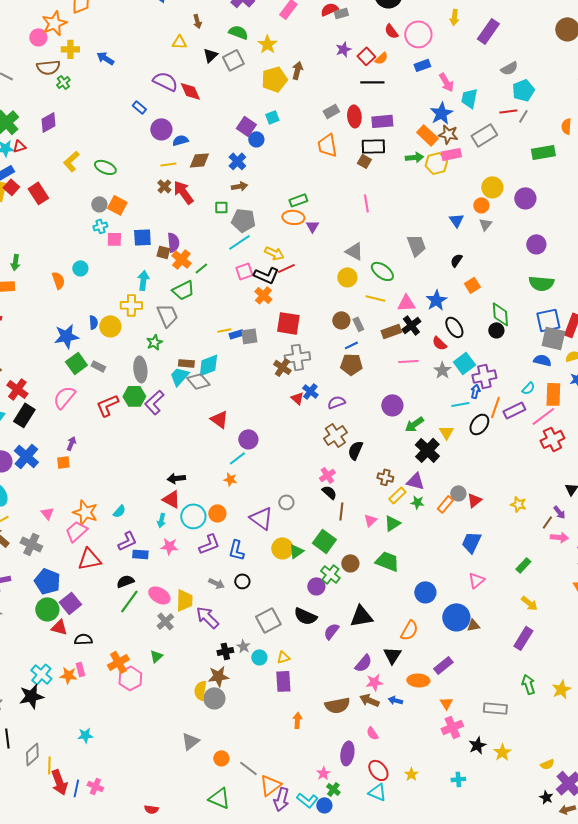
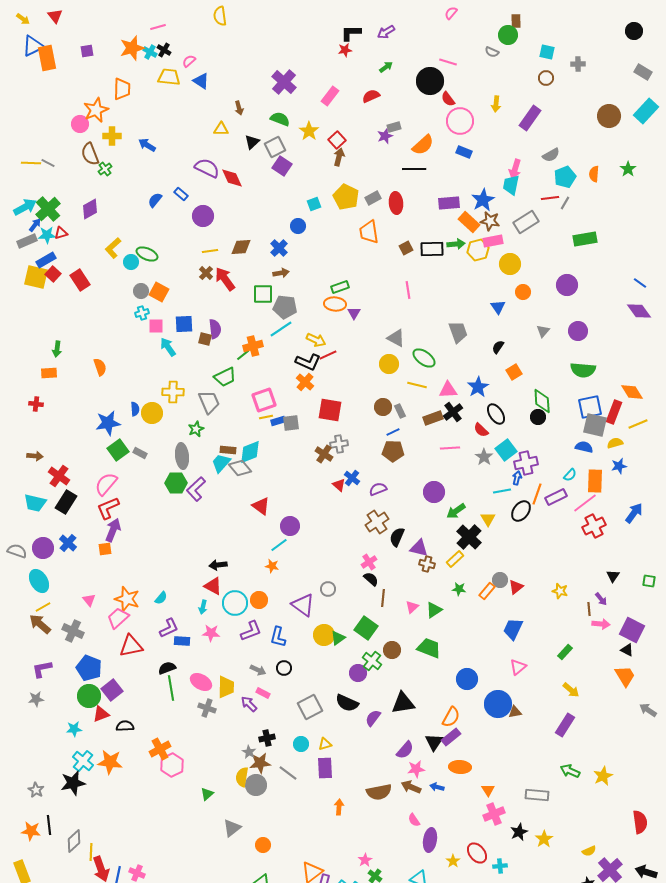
gray rectangle: (341, 13) -> (394, 127), moved
red semicircle: (391, 31) -> (448, 99), moved
red square: (366, 56) -> (337, 140), moved
orange semicircle: (381, 58) -> (423, 145), size x1.6
blue rectangle: (422, 65) -> (464, 152), turned 42
brown semicircle: (48, 67) -> (90, 154), turned 75
yellow pentagon: (274, 79) -> (346, 197), moved, turned -30
pink arrow: (446, 82) -> (515, 169), moved, turned 48
purple rectangle: (382, 121) -> (449, 203), moved
purple square: (246, 126) -> (282, 166), moved
orange semicircle: (566, 126) -> (594, 174), moved
blue semicircle: (180, 140) -> (155, 200), moved, turned -35
black rectangle: (373, 146) -> (432, 249), moved
brown square: (364, 161) -> (406, 248), turned 32
yellow circle: (492, 187) -> (510, 264), moved
green square: (221, 207) -> (263, 294), size x1.5
gray triangle: (485, 224) -> (543, 331), moved
orange cross: (181, 259) -> (253, 346), moved, turned 36
cyan circle: (80, 268) -> (131, 262), moved
pink square: (244, 271) -> (264, 400), moved, size x1.4
cyan arrow: (143, 280) -> (168, 347), moved, turned -42
gray cross: (297, 357) -> (339, 444), size x0.7
red L-shape: (107, 405) -> (108, 508), moved
purple arrow: (71, 443) -> (113, 530), size x1.6
blue cross: (26, 456) -> (68, 543), size x0.7
purple triangle: (415, 481) -> (419, 548), moved
yellow rectangle: (397, 495) -> (455, 559), moved
brown line: (547, 522) -> (589, 609), turned -40
green line: (129, 601) -> (171, 688), turned -45
purple arrow: (207, 617) -> (249, 704), size x0.7
gray cross: (165, 621) -> (207, 708), turned -30
red triangle: (59, 627) -> (101, 714), turned -36
gray star: (243, 646) -> (249, 752), moved
green triangle: (156, 656) -> (207, 794), moved
purple rectangle: (443, 665) -> (451, 737), moved
pink rectangle: (80, 669) -> (263, 693), moved, turned -48
orange star: (68, 675) -> (110, 762), size x1.4
green arrow: (528, 684) -> (570, 771), turned -48
cyan star: (85, 735) -> (74, 729), moved
purple ellipse: (347, 753) -> (430, 840), moved
gray line: (248, 768) -> (288, 773), moved
red ellipse: (378, 770) -> (477, 853), moved

